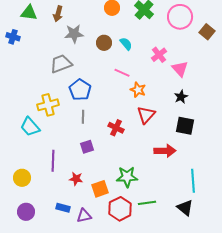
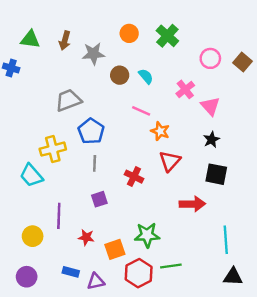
pink circle: (180, 17) -> (210, 58), moved, size x0.7
gray star: (74, 34) -> (93, 54), moved
yellow circle: (22, 178) -> (33, 236), moved
black triangle: (185, 208) -> (233, 277), moved, turned -36

